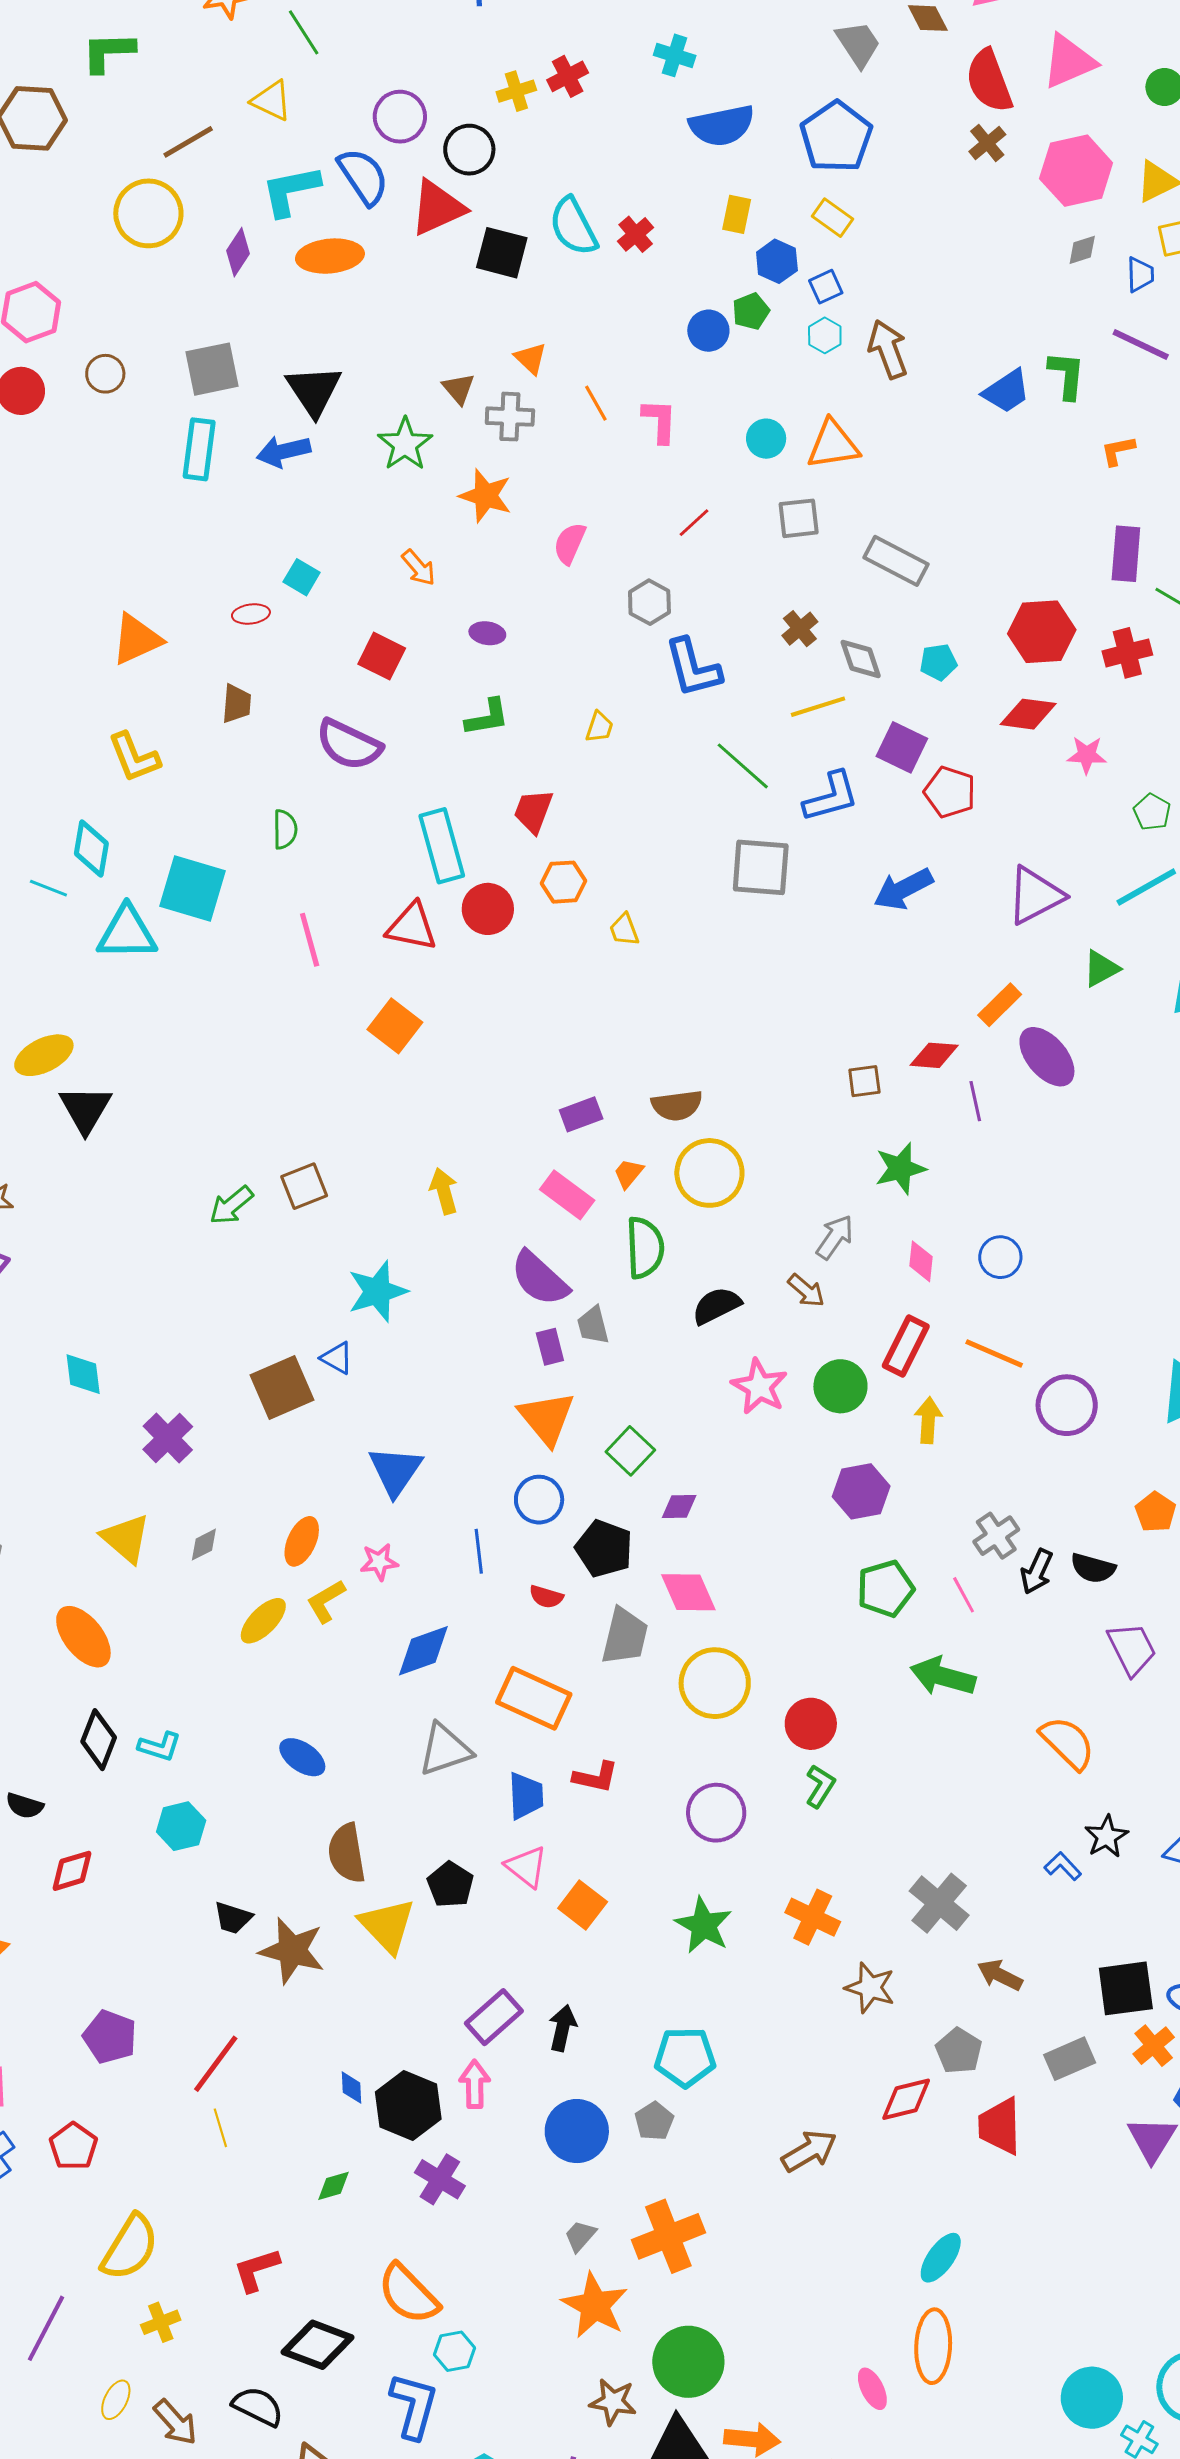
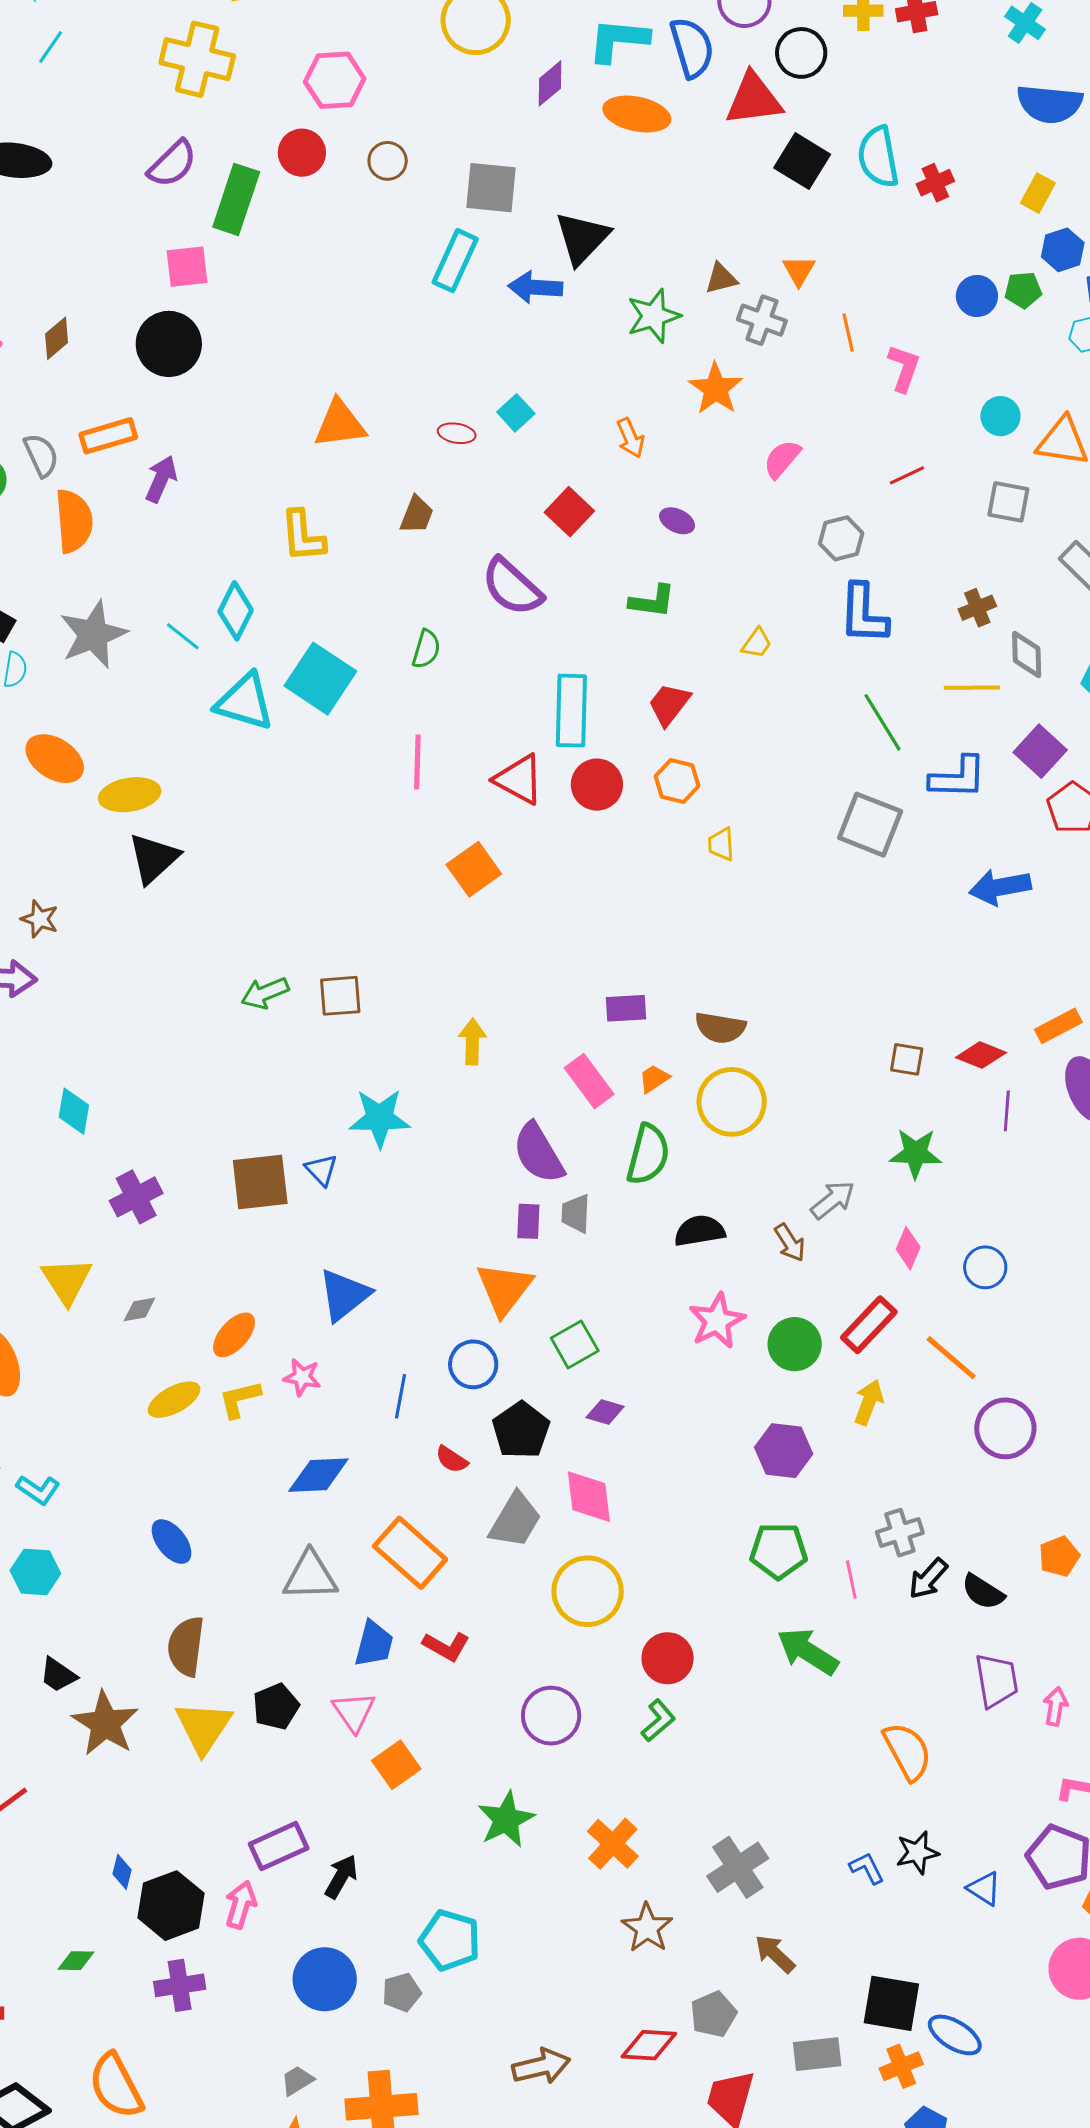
brown triangle: (459, 389) -> (721, 278), turned 39
purple cross: (440, 2179) -> (180, 1985), turned 33

